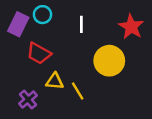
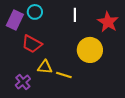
white line: (81, 24) -> (75, 15), moved
yellow line: (78, 91) -> (64, 75), turned -42

